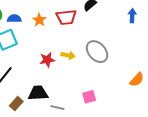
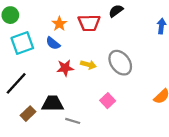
blue semicircle: (14, 19) -> (53, 43), moved, turned -144
pink square: (89, 97) -> (108, 101), moved, turned -32

